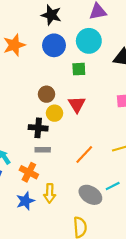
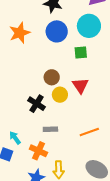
black cross: (38, 128) -> (37, 104), moved, turned 30
orange line: (84, 154) -> (89, 132), turned 30

